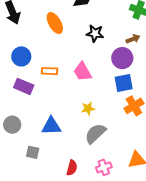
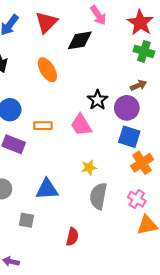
black star: (95, 33) -> (97, 100), moved, turned 30
blue square: (124, 83) -> (129, 137), turned 30
gray semicircle: (95, 133) -> (98, 196), turned -35
pink cross: (104, 167) -> (137, 199), moved, turned -35

